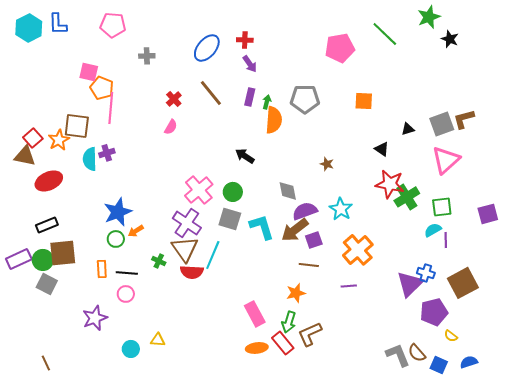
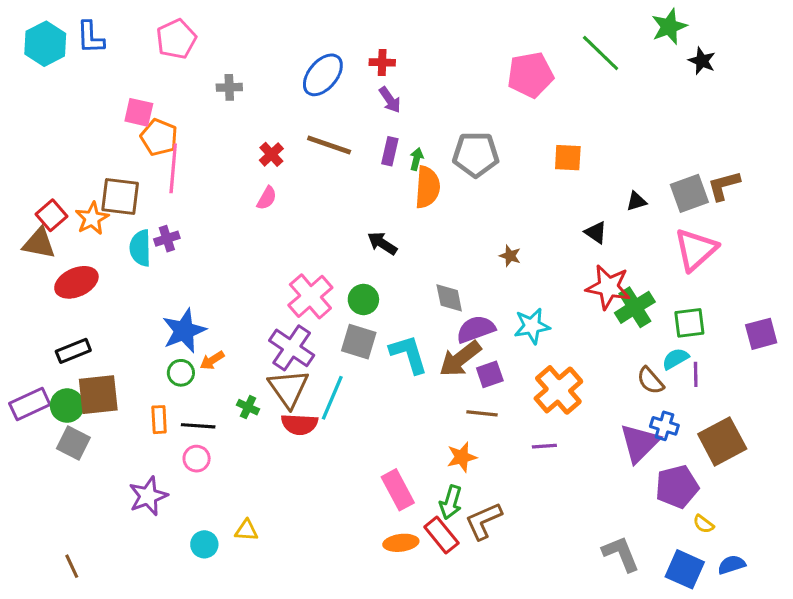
pink pentagon: (113, 25) -> (176, 39), turned -30
brown line: (211, 93) -> (329, 145), turned -32
cyan star: (341, 209) -> (532, 326), turned 30
brown semicircle: (417, 353) -> (650, 381), moved
blue square: (439, 365) -> (685, 569), size x1.4

